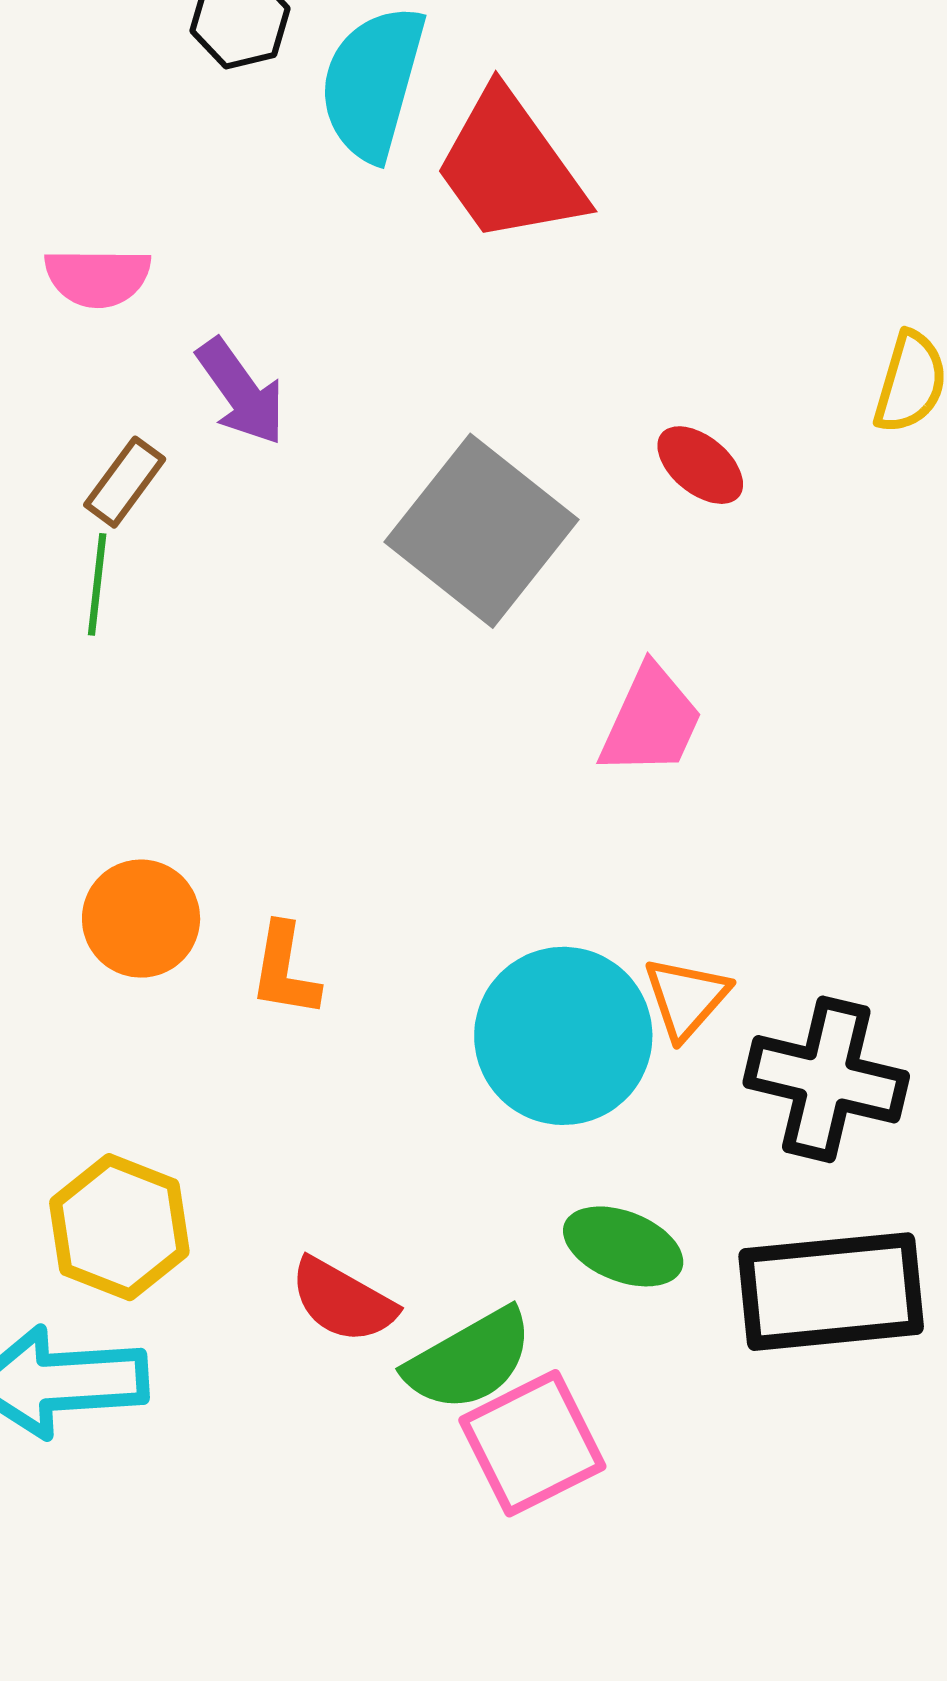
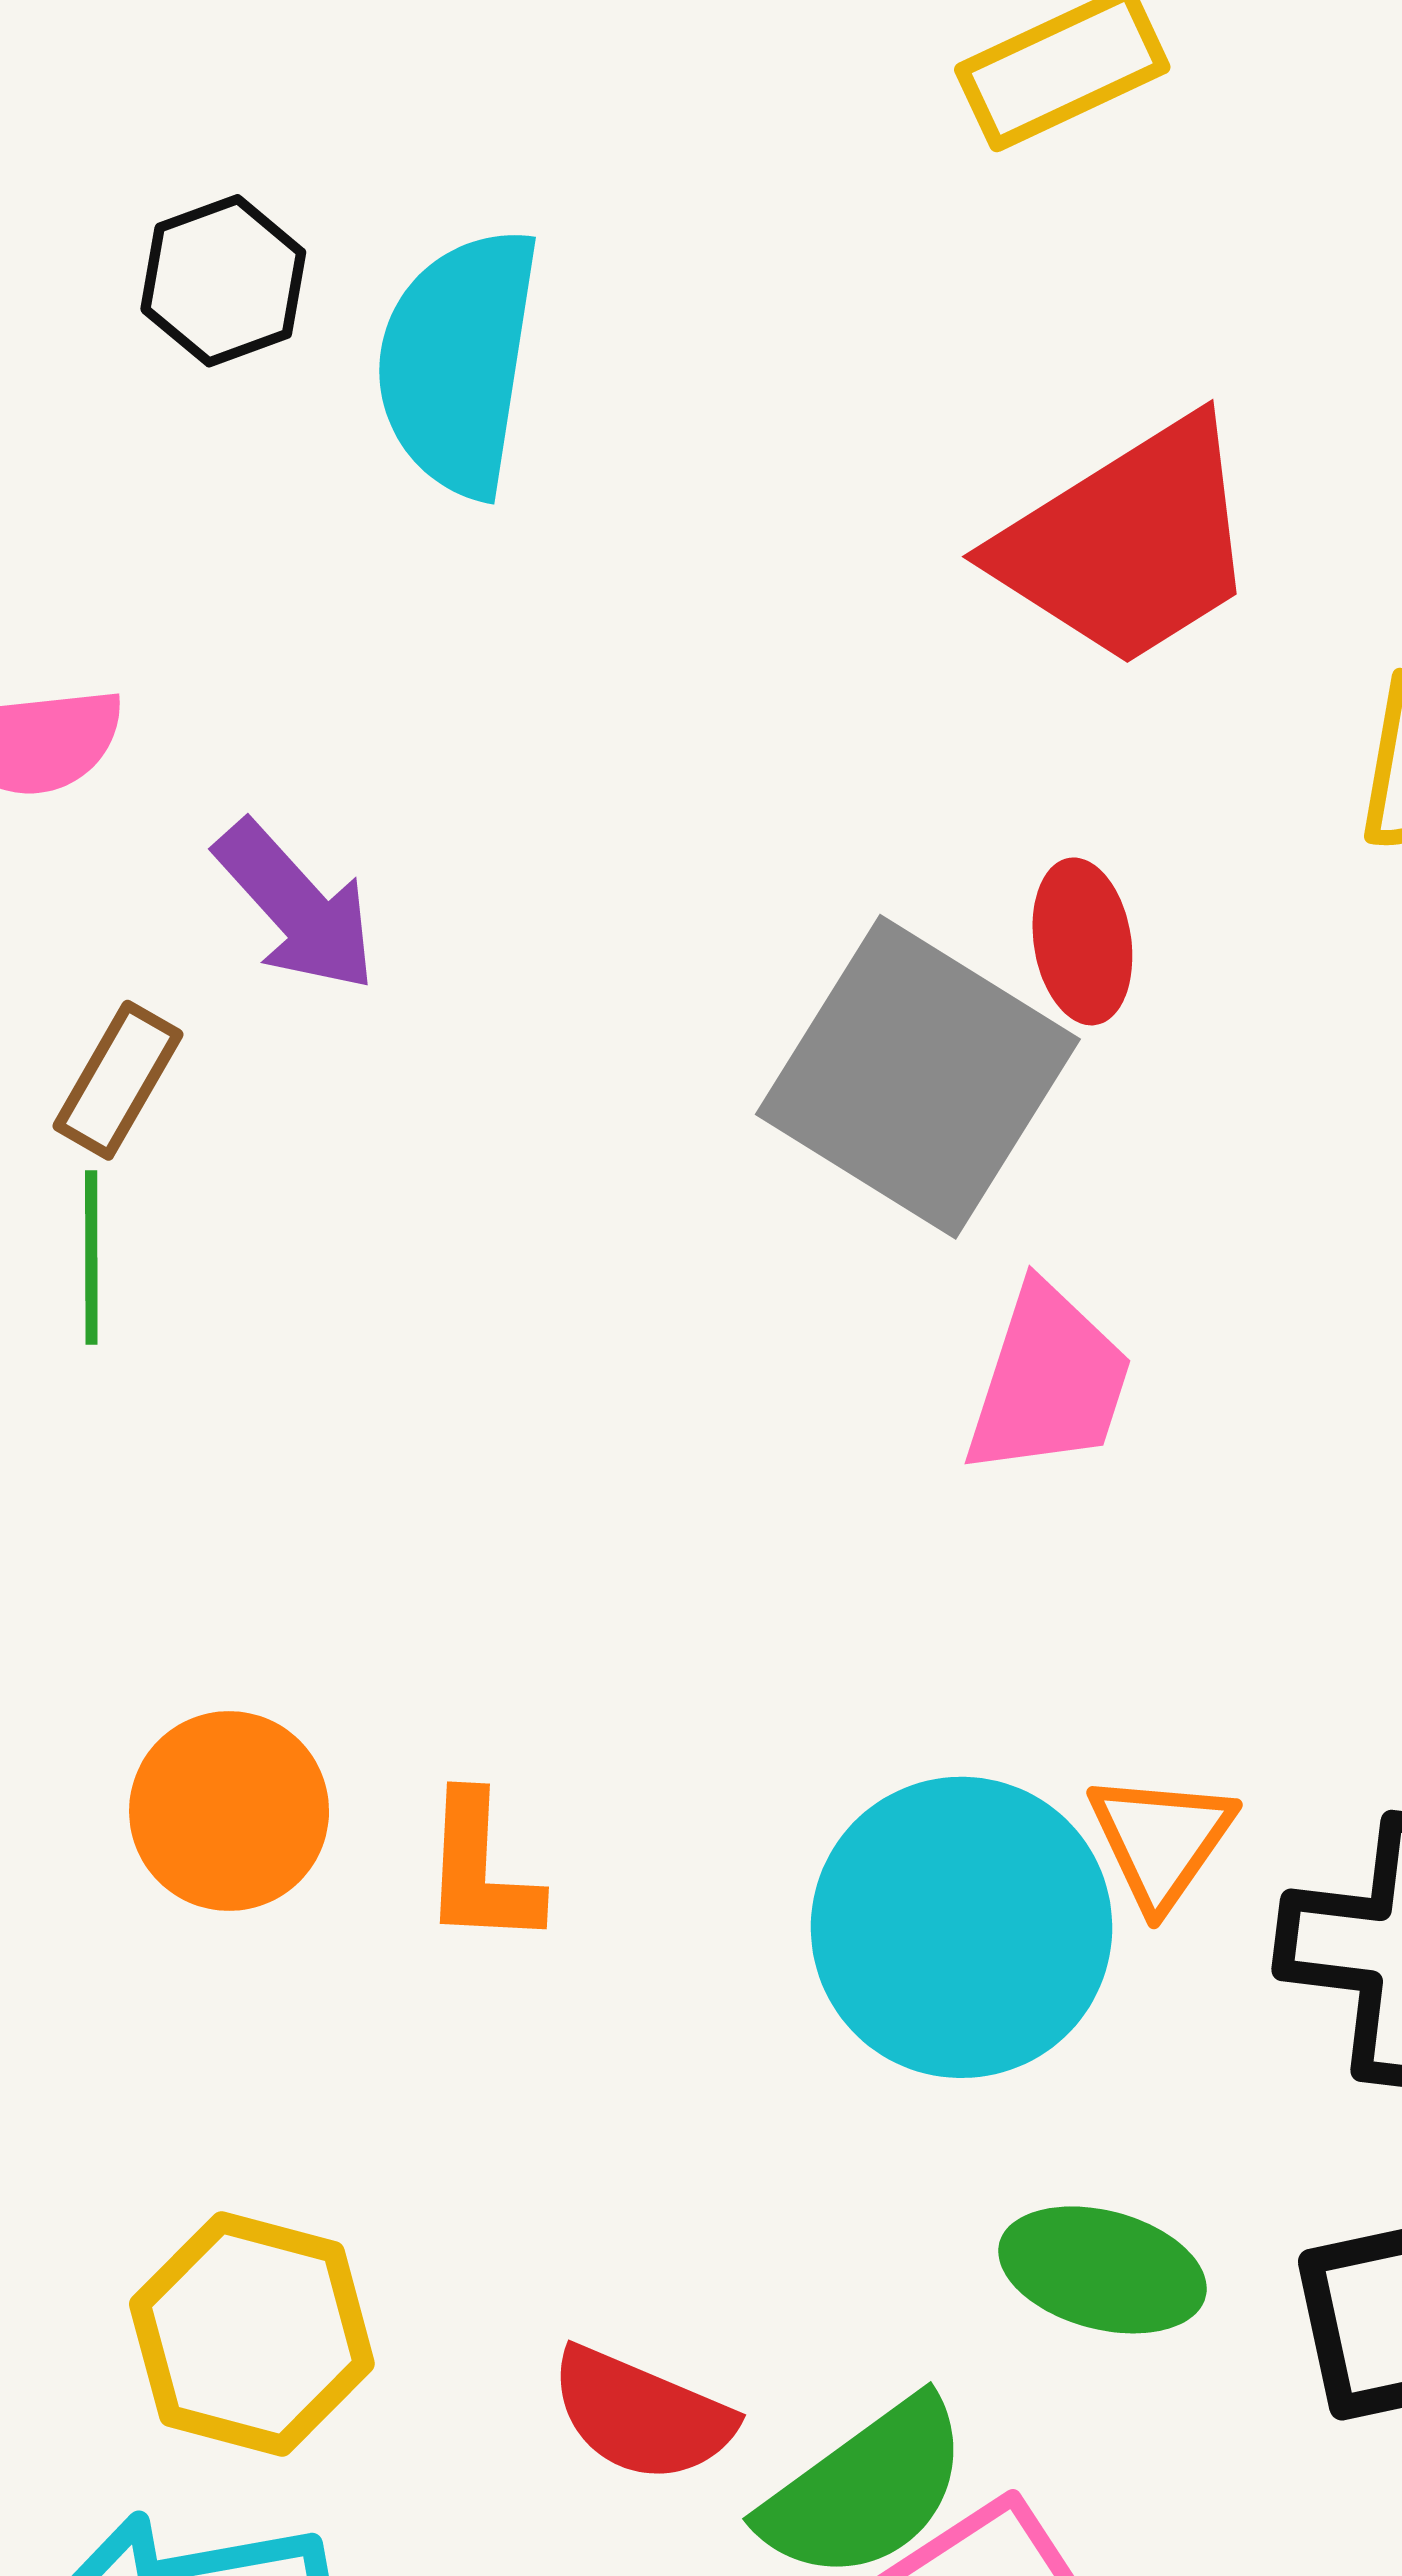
red trapezoid: (509, 167) -> (1128, 543), moved, turned -80
red ellipse: (700, 465) -> (1082, 941), turned 48
gray square: (482, 531) -> (918, 1077), moved

